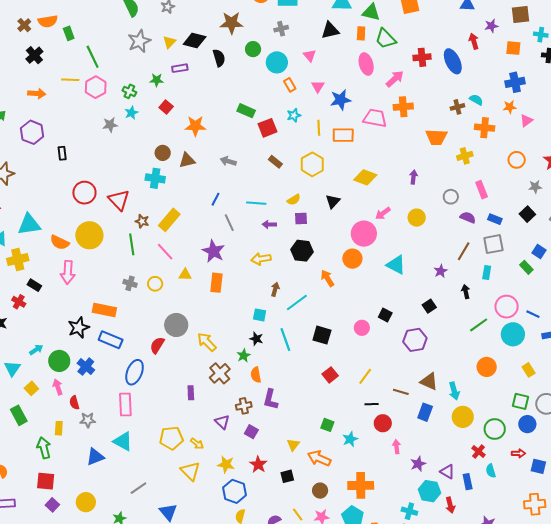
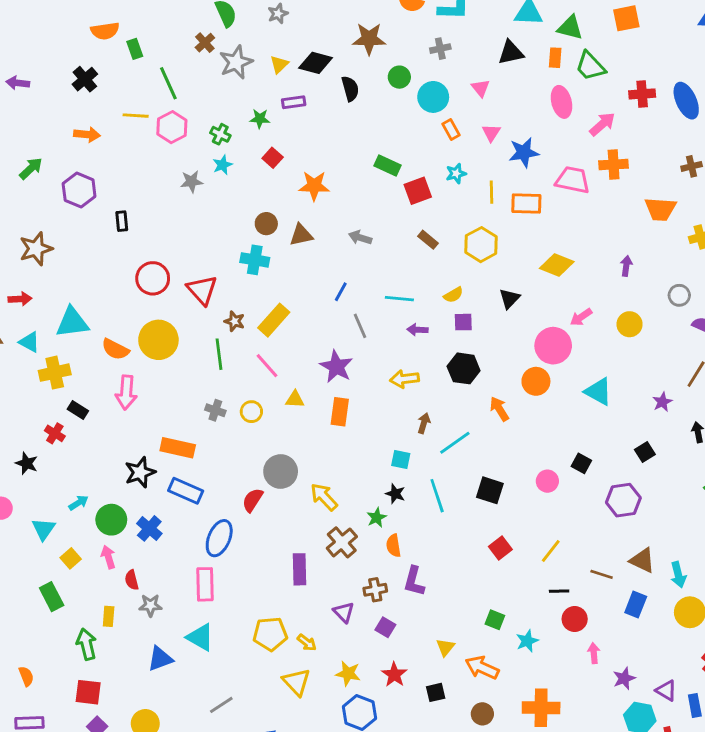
brown cross: (24, 25) -> (205, 43), moved
purple rectangle: (191, 393) -> (300, 569), size x1.5

